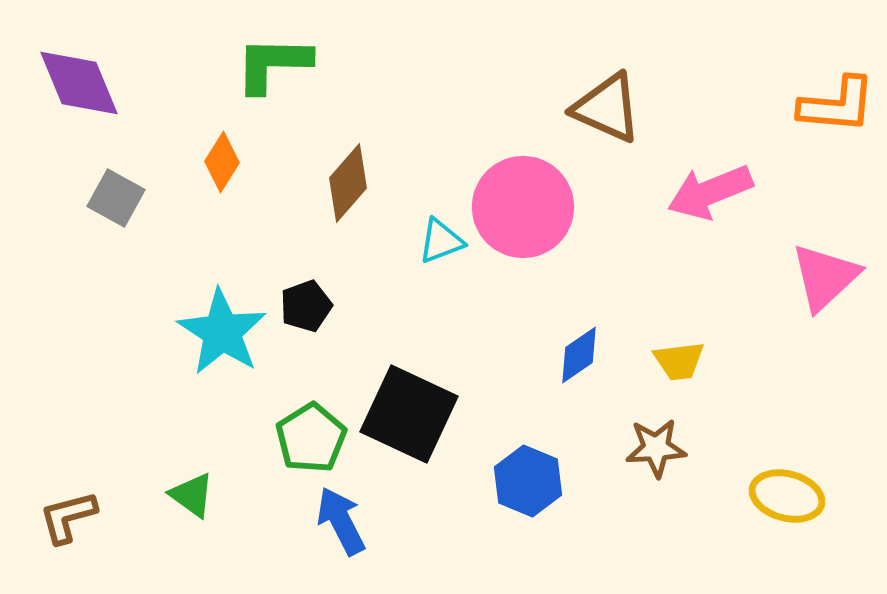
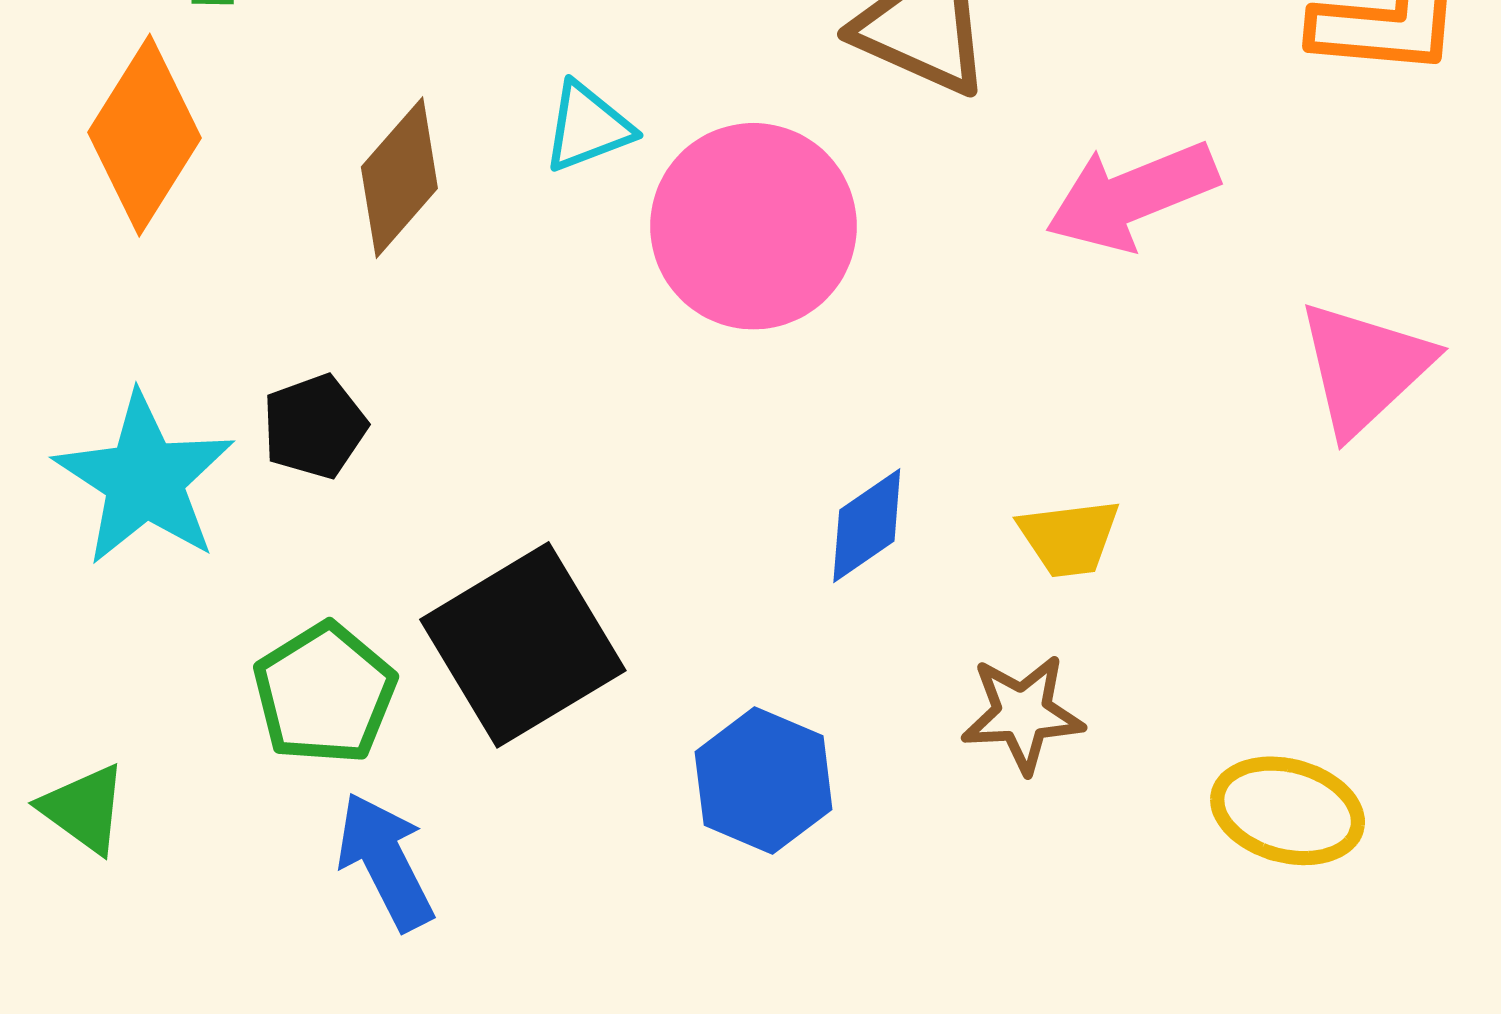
orange diamond: (222, 162) -> (145, 135), size x1.6
cyan triangle: (441, 241) -> (588, 127), moved
black square: (409, 414) -> (523, 645), turned 34

